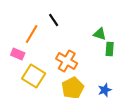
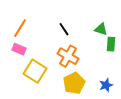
black line: (54, 20) -> (64, 29), moved
orange line: (32, 34) -> (20, 28), moved

